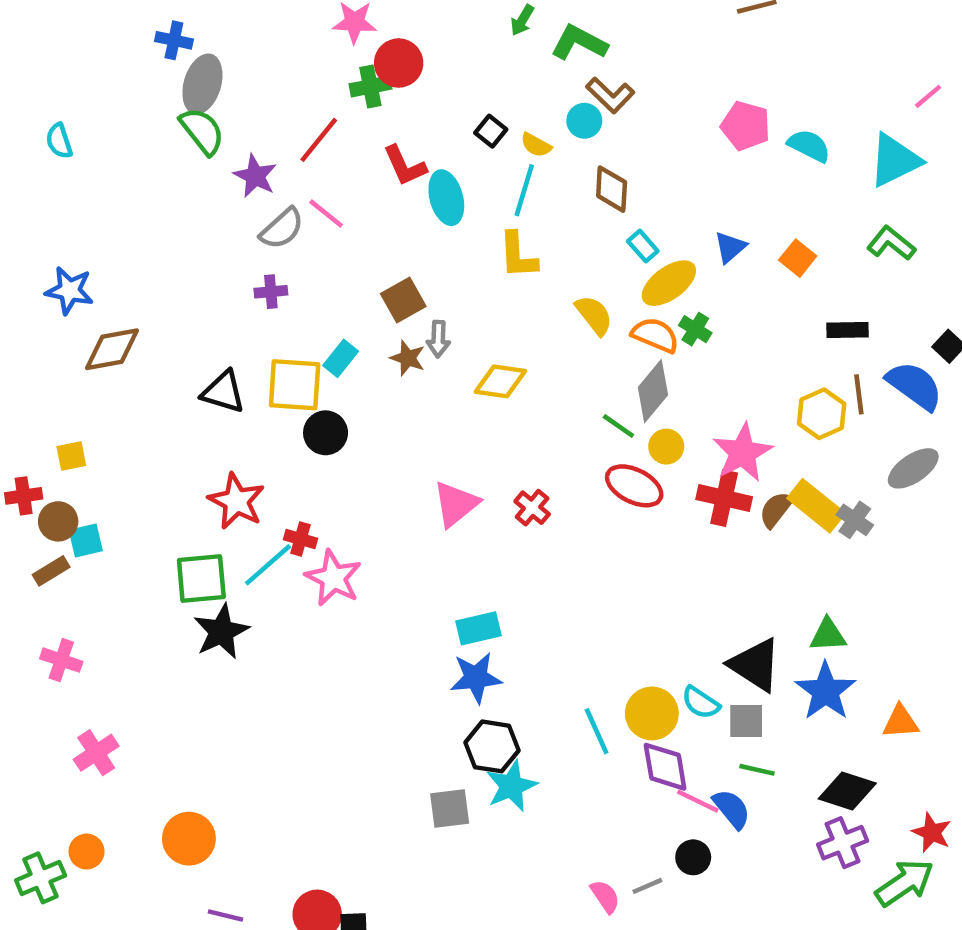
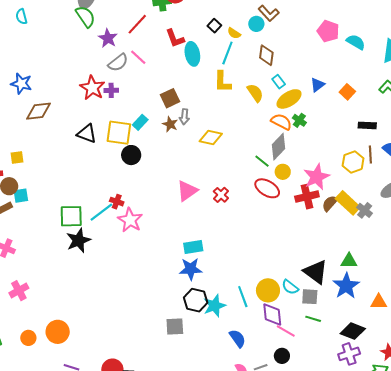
yellow semicircle: (594, 315) -> (255, 93), moved
red cross: (724, 498) -> (307, 197), turned -30
red star: (236, 501) -> (92, 88), moved
cyan star: (511, 786) -> (214, 306), moved
blue semicircle: (732, 809) -> (237, 338), moved
orange circle: (87, 852) -> (28, 338), moved

